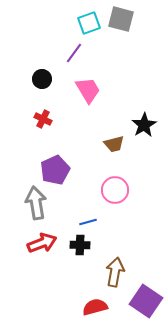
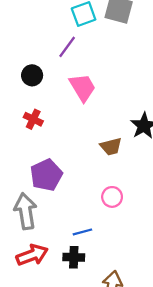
pink circle: (115, 190) -> (112, 197), size x0.7

